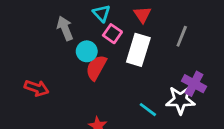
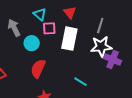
pink square: (112, 34) -> (49, 28), turned -32
red semicircle: (96, 68) -> (38, 69), moved
white star: (180, 100) -> (101, 47), moved

